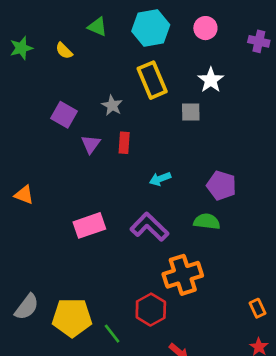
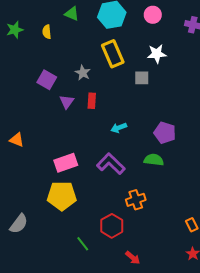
yellow semicircle: (64, 51) -> (47, 32), turned 40
white star: (211, 80) -> (157, 54), turned 30
orange cross: (183, 275) -> (136, 200), size x0.7
yellow pentagon: (72, 318) -> (62, 196), moved

